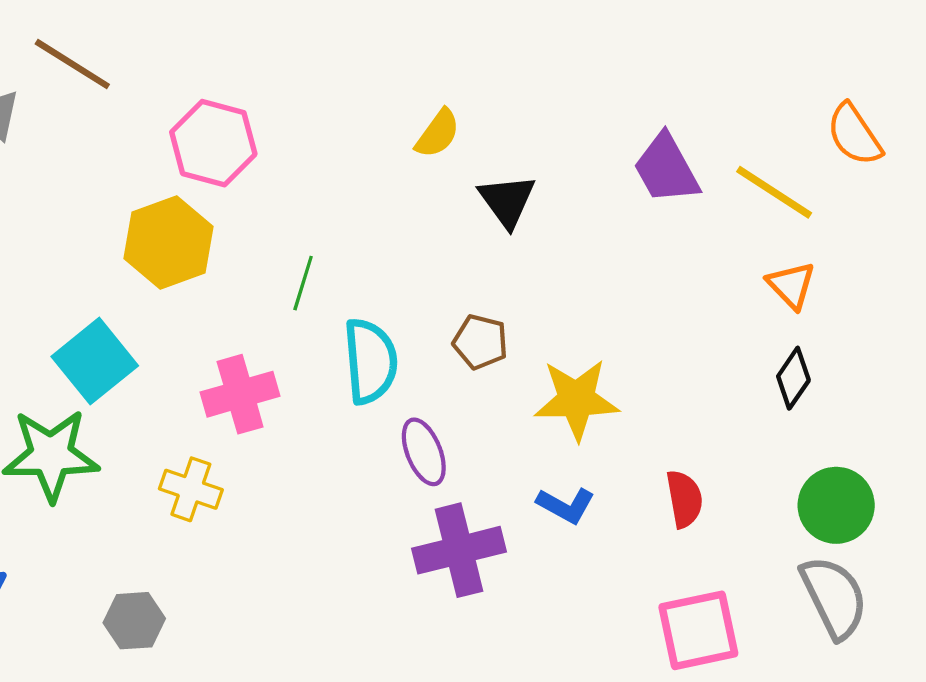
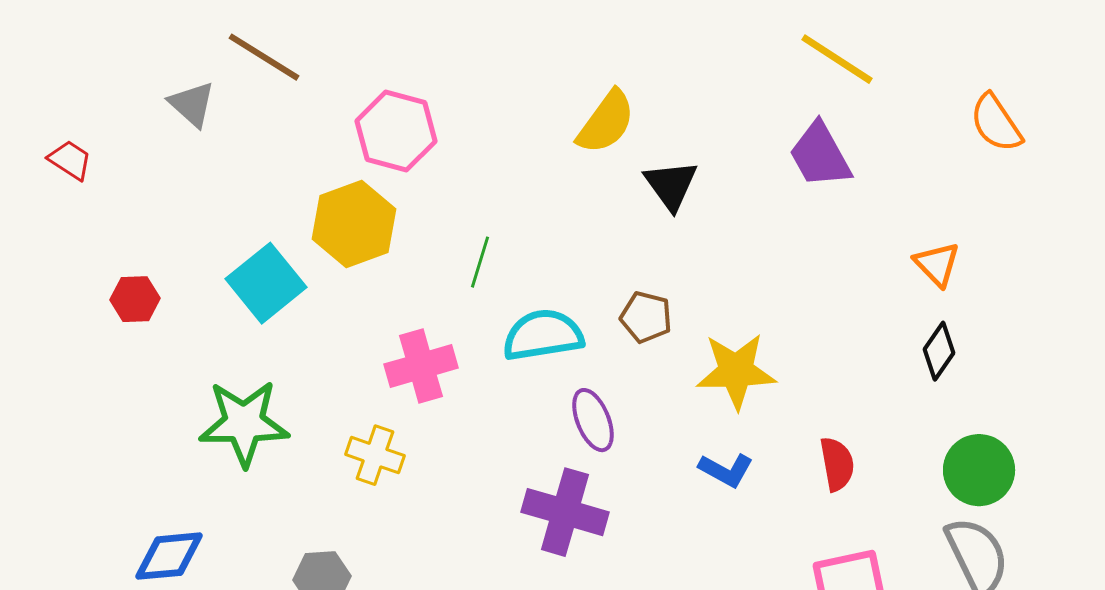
yellow semicircle: (438, 134) -> (606, 122), size x1.4
yellow line: (774, 192) -> (837, 59), moved
cyan square: (95, 361) -> (266, 283), moved
cyan semicircle: (370, 361) -> (543, 335), turned -94
purple cross: (459, 550) -> (565, 512), moved, turned 30

